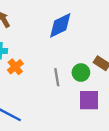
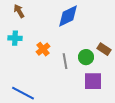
orange cross: (15, 67) -> (43, 49), moved

